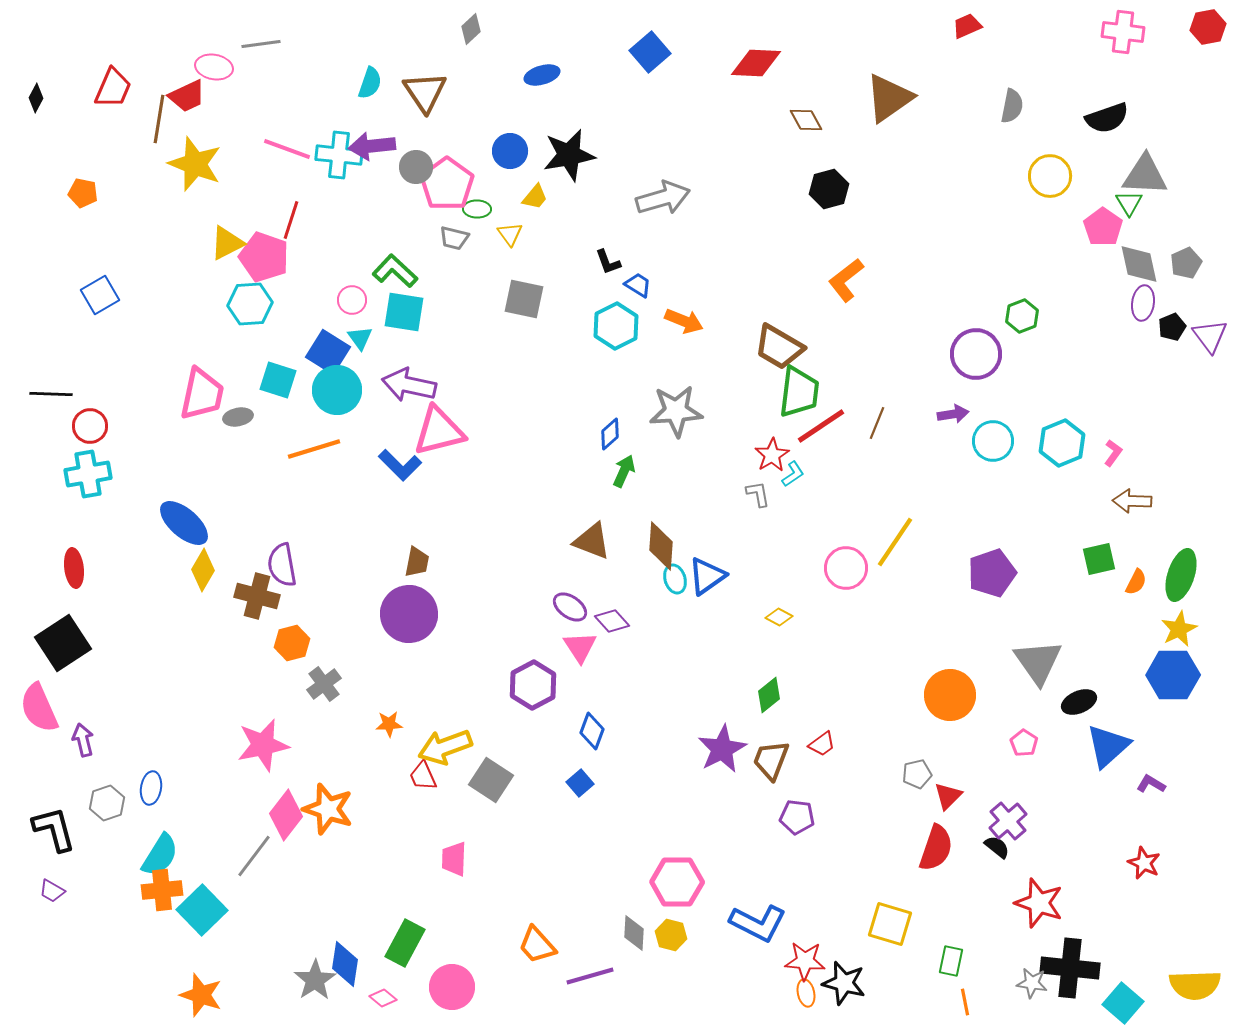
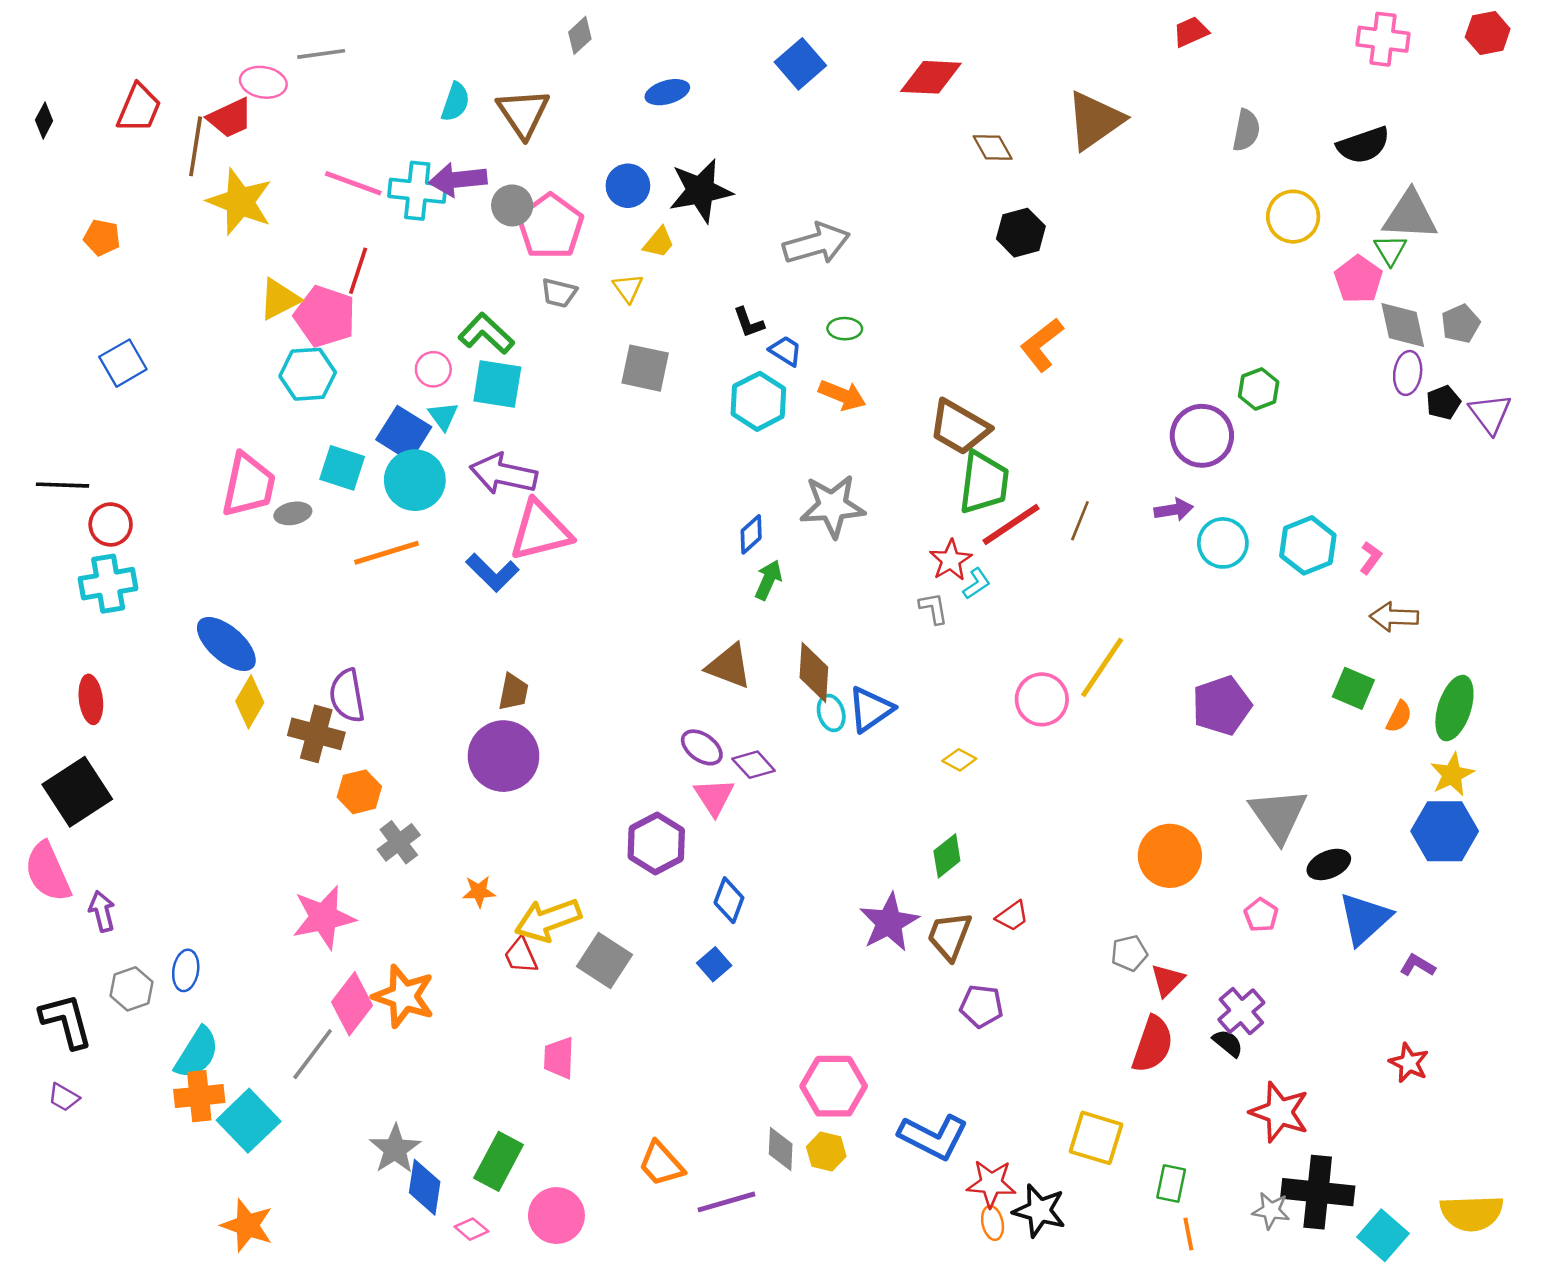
green ellipse: (477, 209) -> (845, 329), moved
green square: (1099, 559) -> (1353, 688), turned 36
gray star: (315, 980) -> (395, 1149), moved

